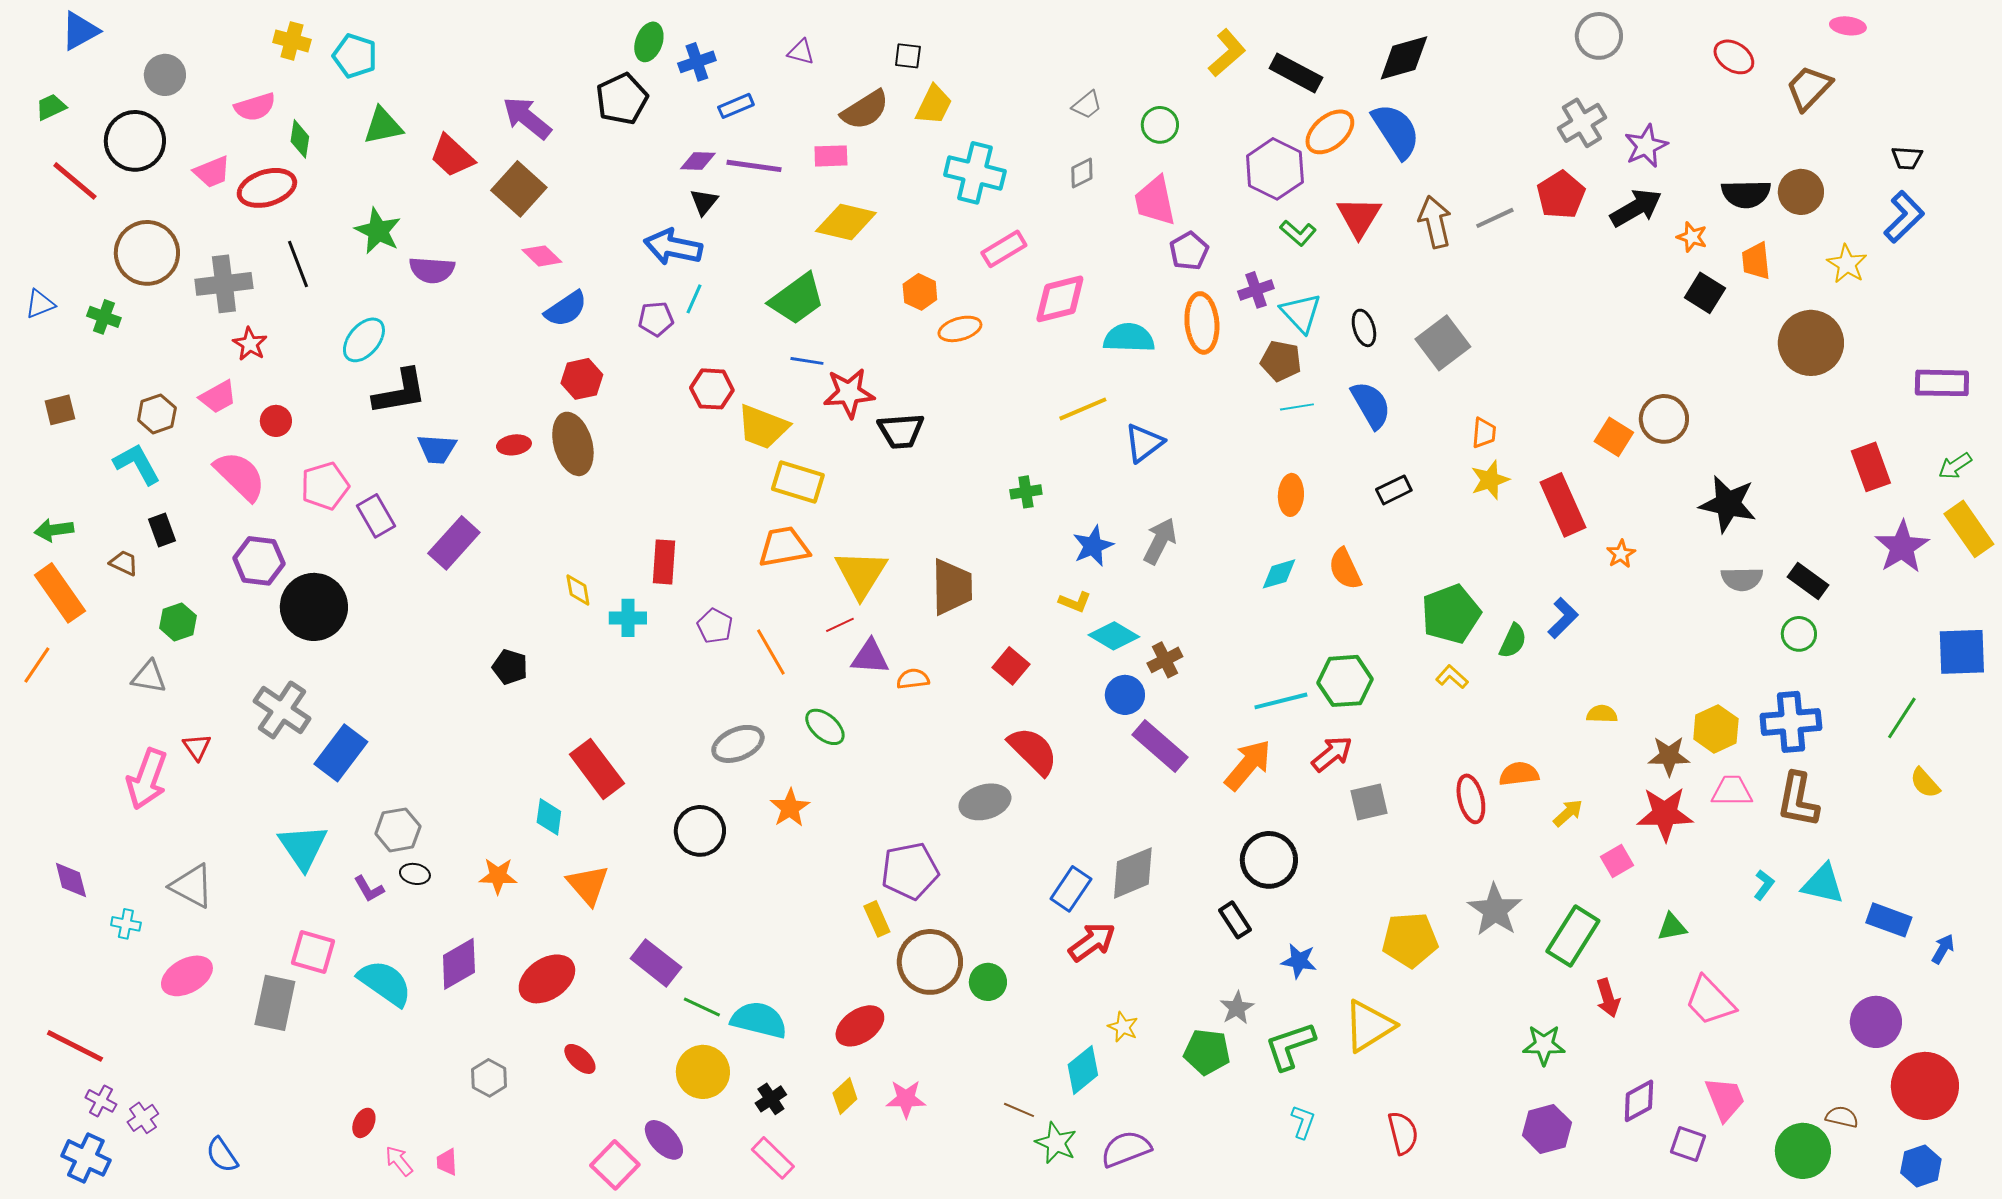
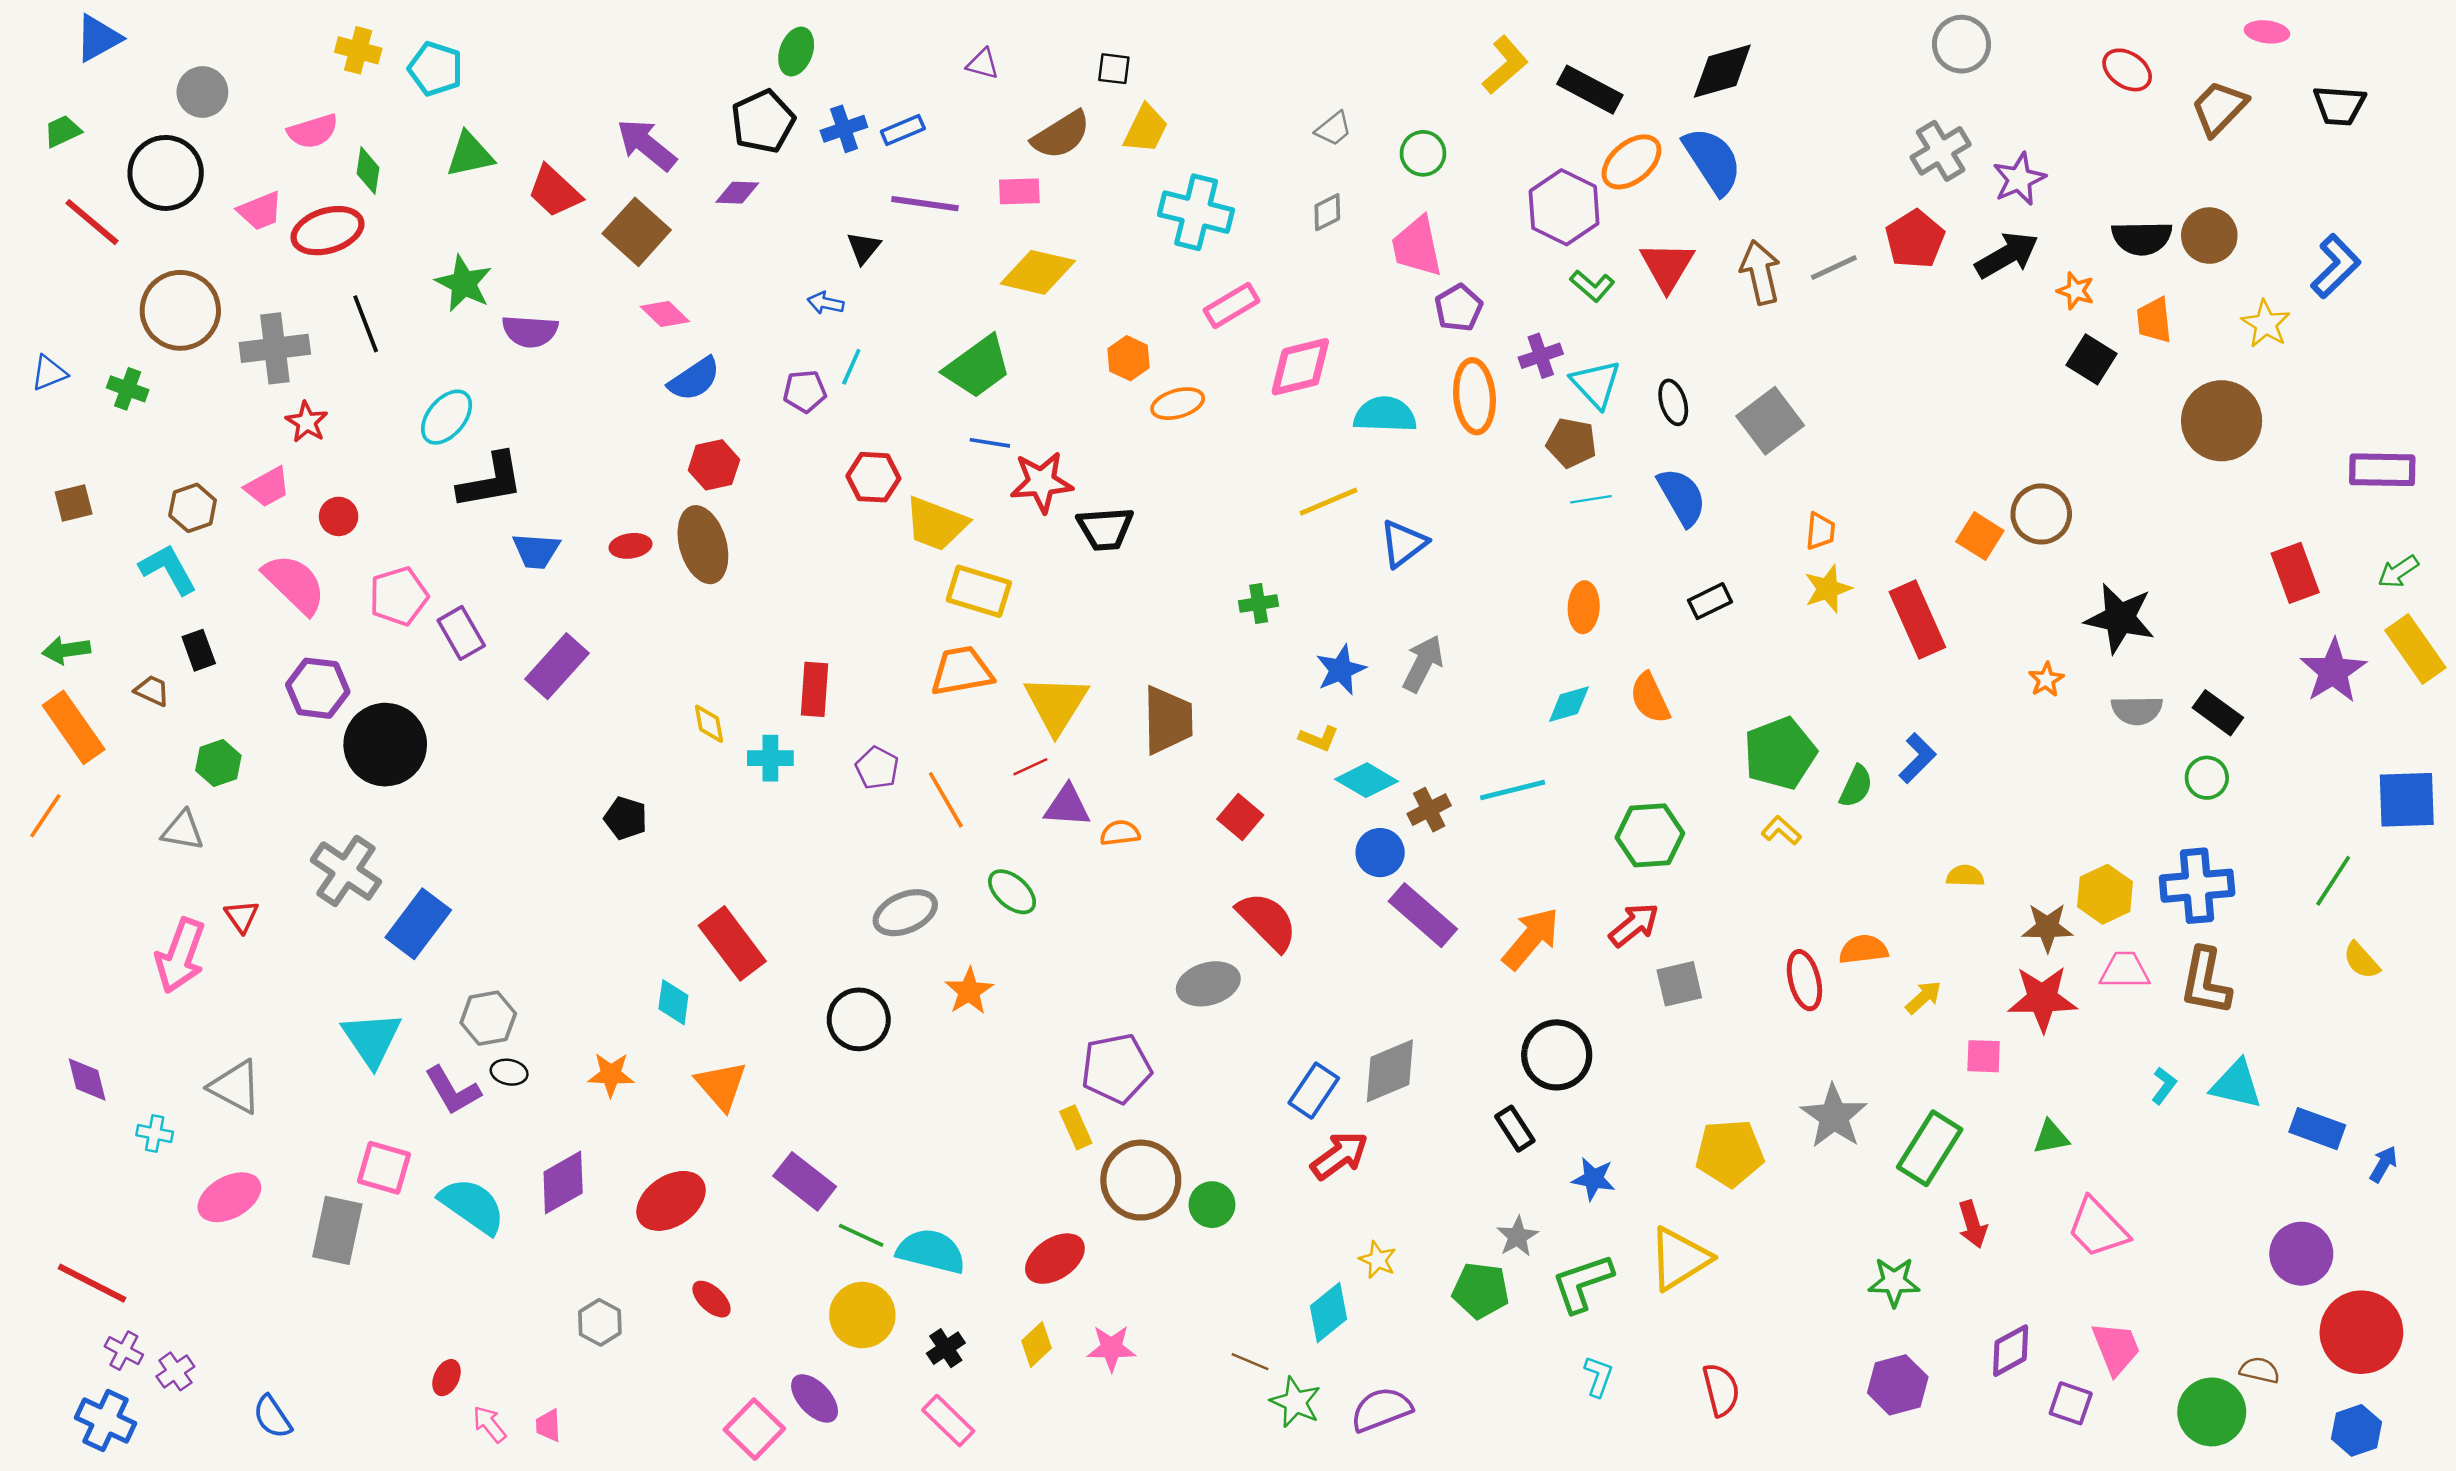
blue cross: (697, 62) -> (844, 129), moved
black trapezoid: (1907, 158) -> (2339, 105), moved, size x1.4
purple diamond: (698, 161) -> (737, 193), moved
blue arrow: (673, 247) -> (826, 303), size x0.5
orange star: (1621, 554) -> (2046, 680), moved
cyan line: (1281, 701) -> (1513, 790), moved
pink square: (1617, 861) -> (1984, 1056), turned 32
purple L-shape: (369, 889) -> (453, 1091), size x1.5

